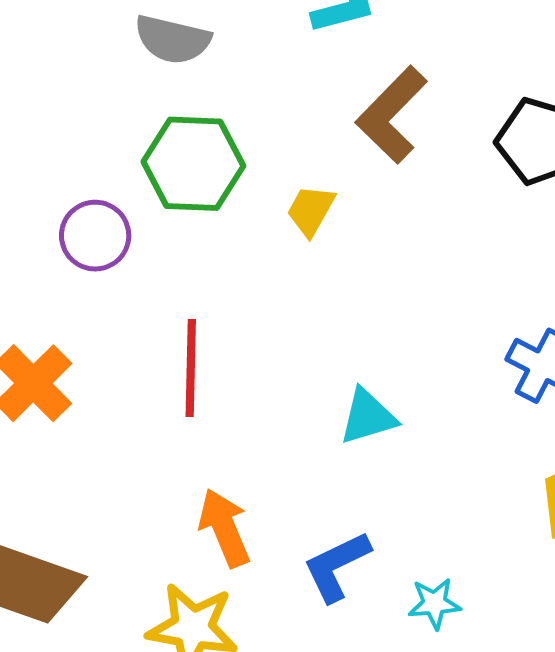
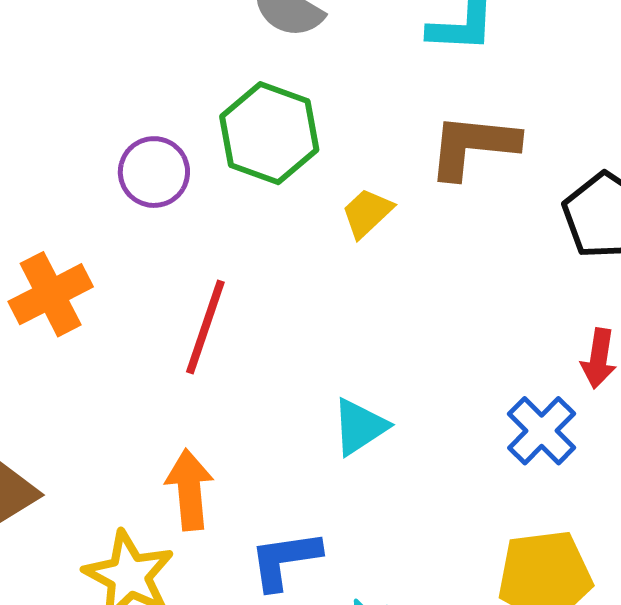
brown L-shape: (392, 115) -> (473, 146), turned 34
cyan triangle: (368, 417) -> (360, 427), turned -34

